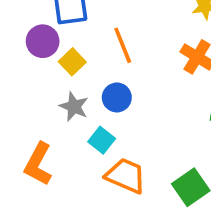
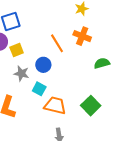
orange line: (123, 45) -> (57, 43), moved
yellow square: (72, 62) -> (17, 50), turned 32

